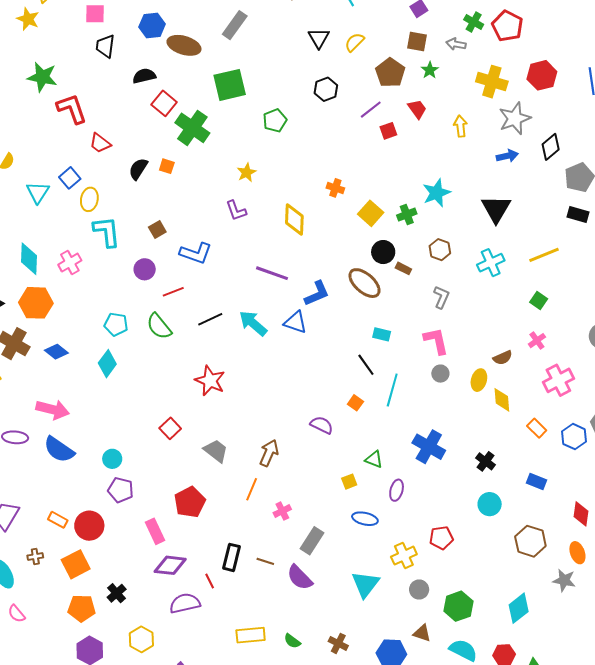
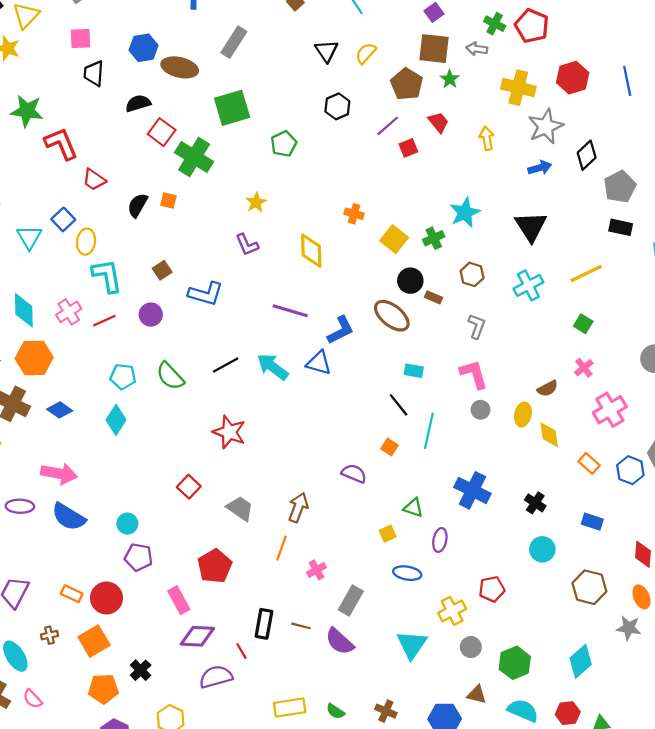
brown square: (417, 42) -> (434, 49), size x1.4
red line: (173, 292) -> (104, 321), moved

